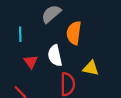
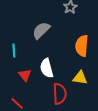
orange semicircle: (74, 33) -> (82, 46), moved

